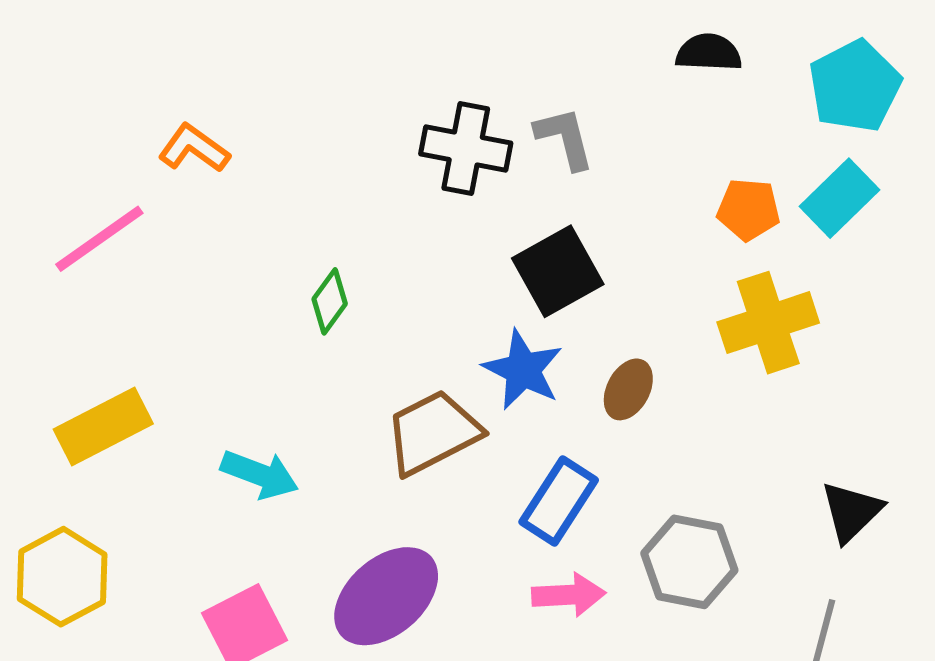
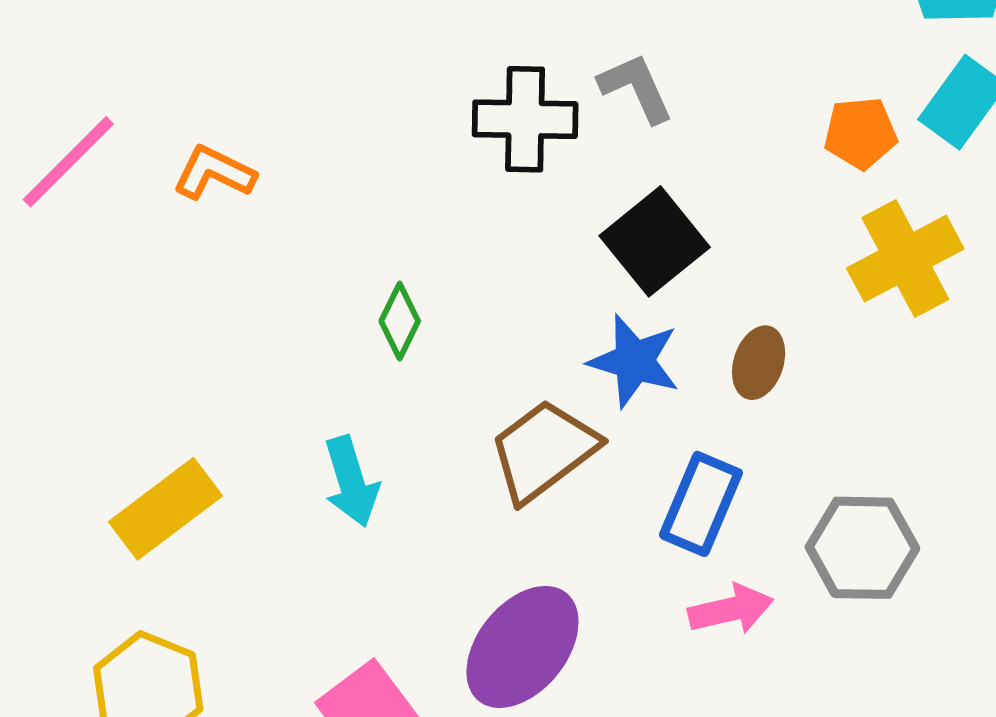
pink line: (99, 239) -> (68, 162), moved
cyan arrow: (260, 474) -> (351, 482), moved, turned 62

